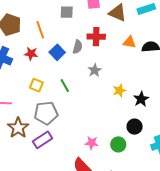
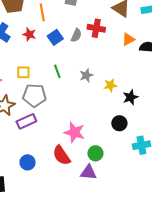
orange triangle: (130, 42) -> (128, 39), turned -48
gray star: (95, 70) -> (86, 75), moved
yellow square: (36, 85) -> (23, 72), moved, turned -32
pink star: (92, 143) -> (74, 132), size x1.5
green circle: (118, 144) -> (95, 153), moved

